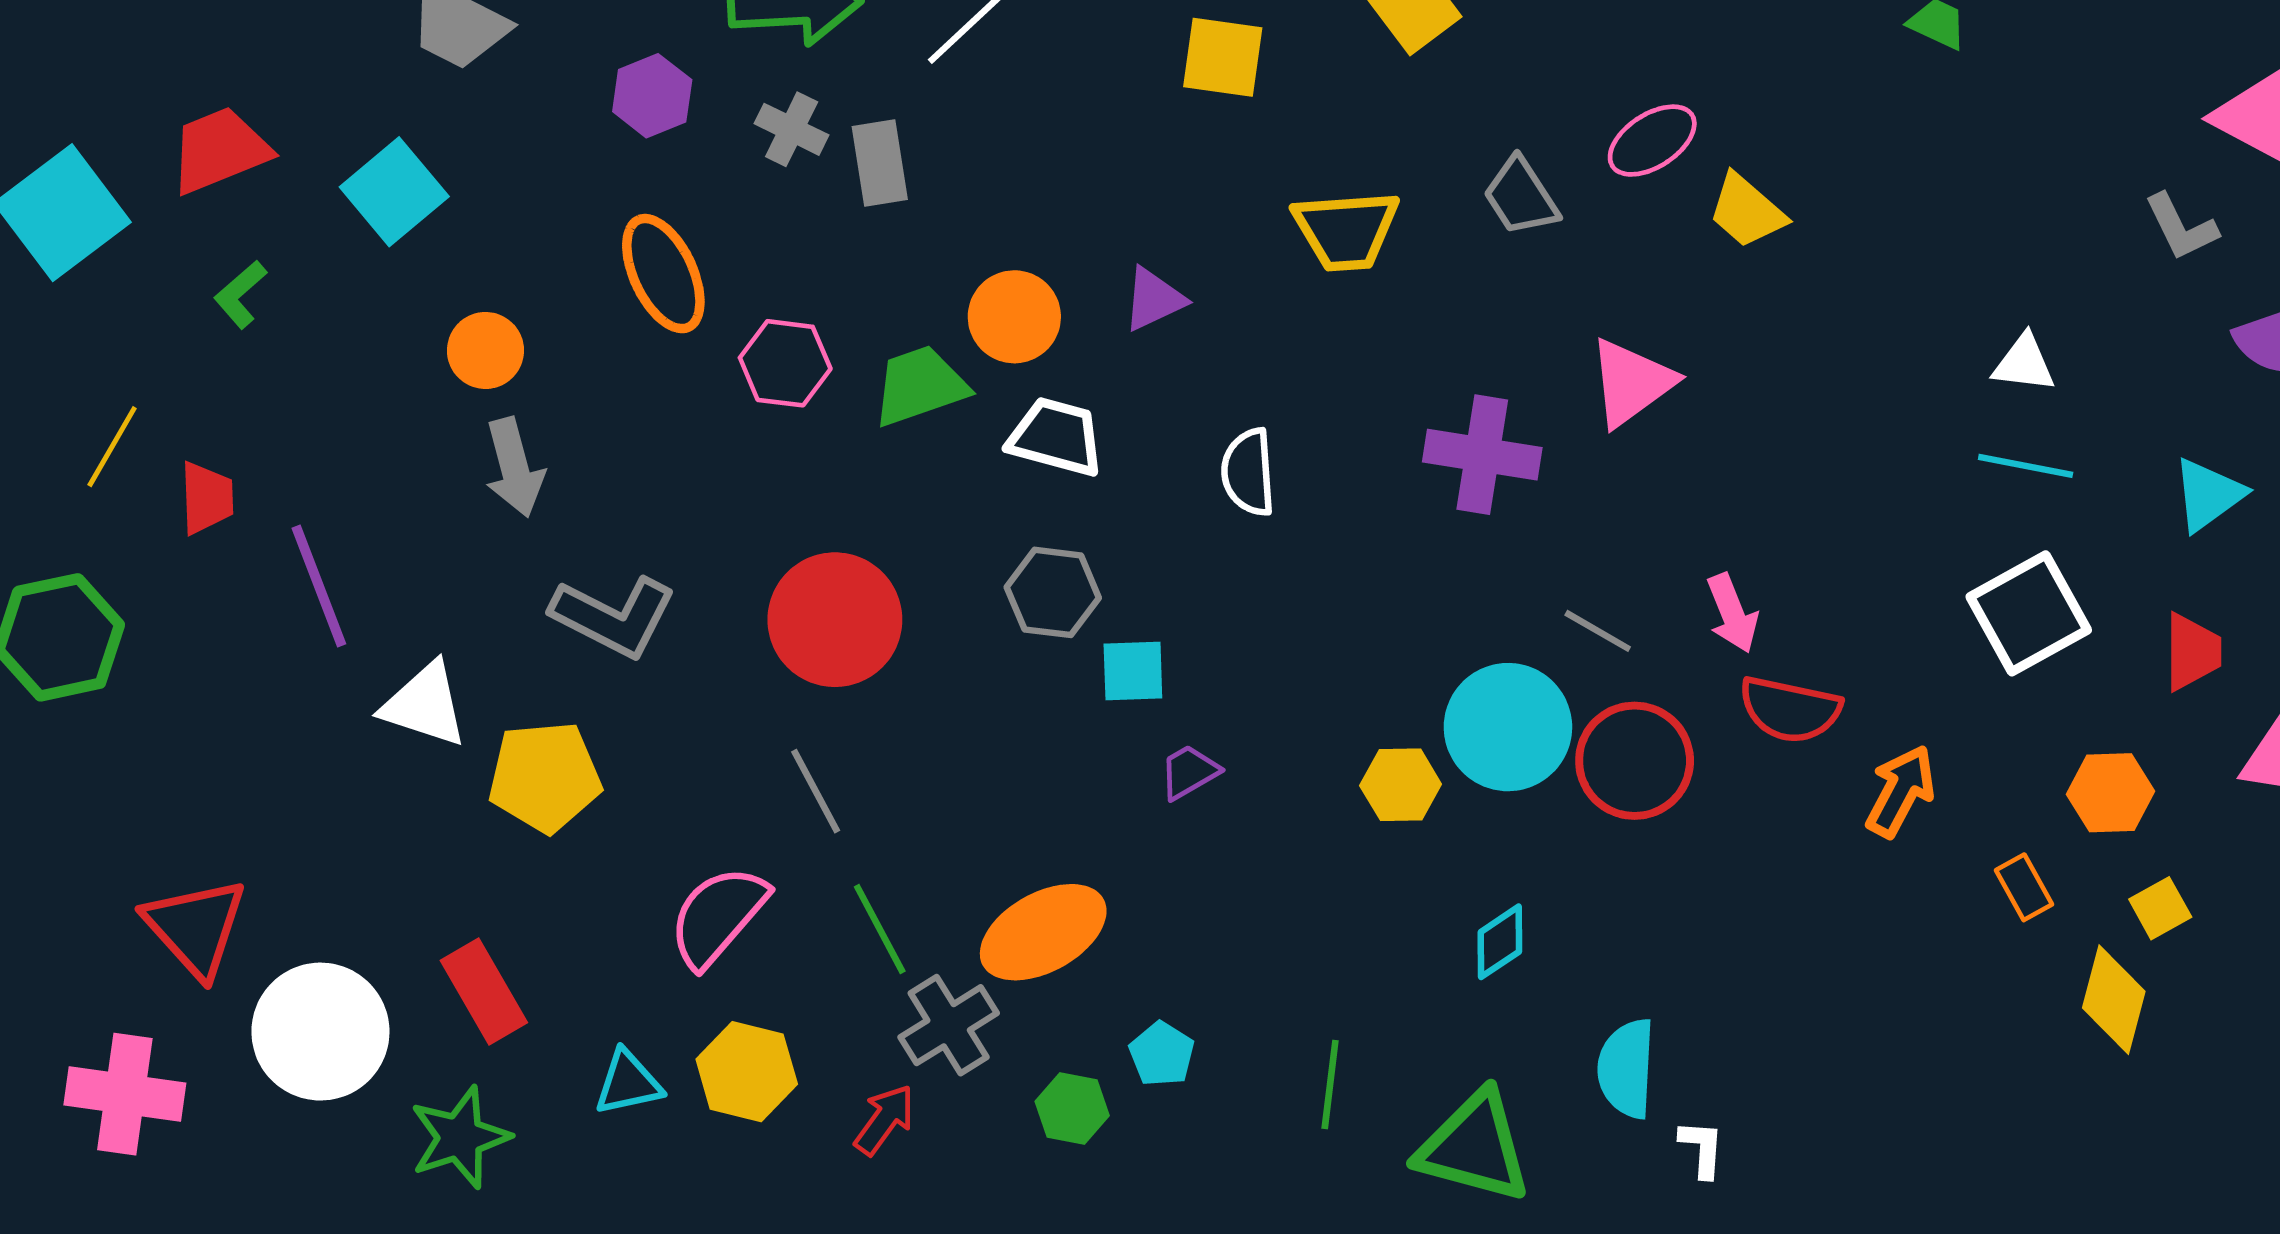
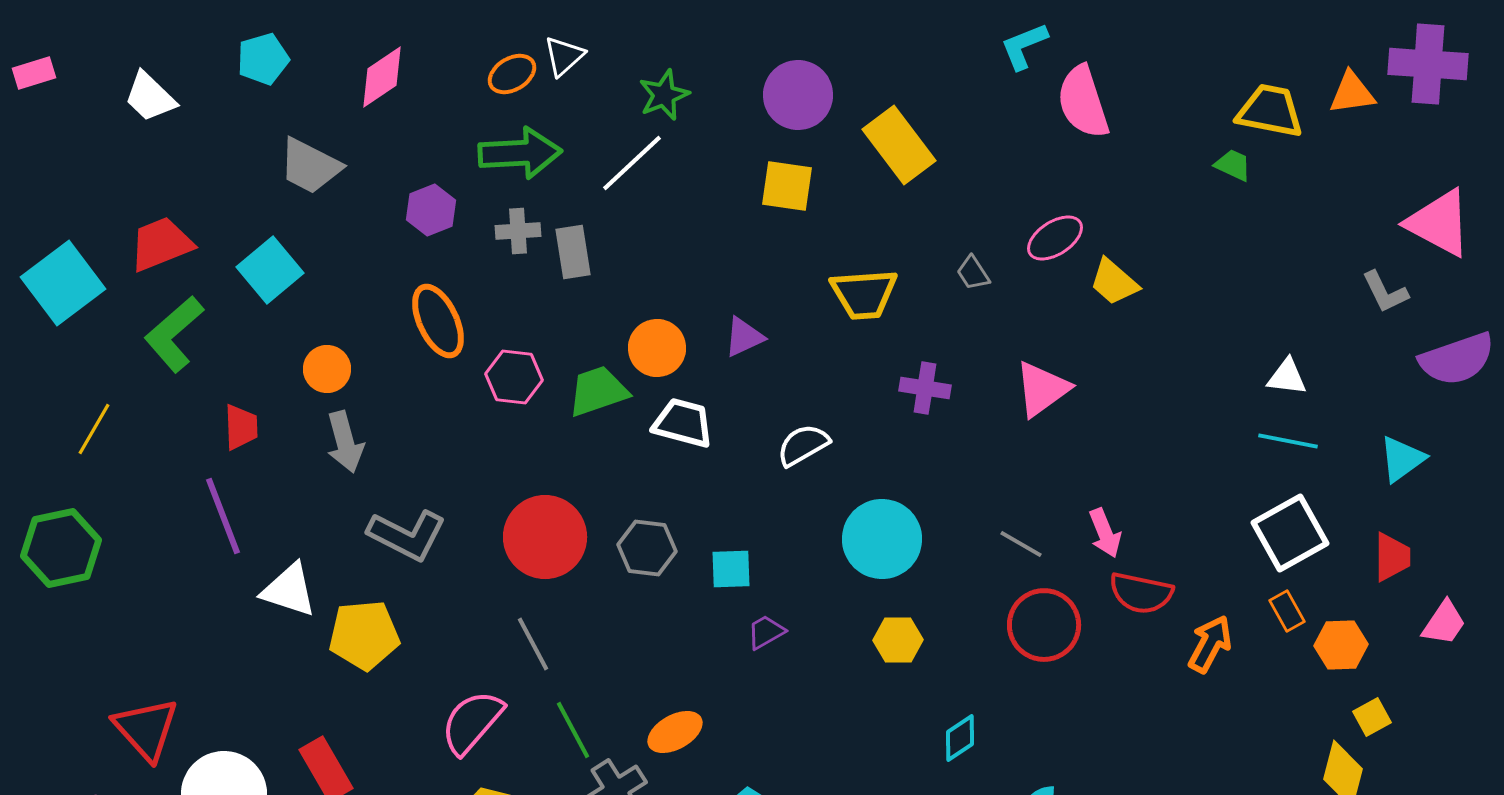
gray cross: (792, 129) -> (518, 231), turned -30
gray trapezoid: (1521, 197) -> (973, 273), size x0.7
green L-shape: (240, 294) -> (174, 334), size x1.8
purple cross: (1482, 455) -> (925, 388), moved, size x0.7
white semicircle: (1248, 472) -> (803, 445), turned 64
red trapezoid: (207, 498) -> (241, 427), moved
gray hexagon: (1053, 592) -> (647, 548), moved
cyan circle: (1508, 727) -> (882, 539), moved
orange rectangle: (2024, 887) -> (1287, 611), moved
orange ellipse: (1043, 932) -> (675, 732), size x0.7

